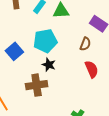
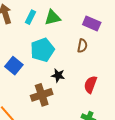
black star: (49, 65) -> (58, 75), moved
red semicircle: (92, 69) -> (90, 85), moved, turned -126

